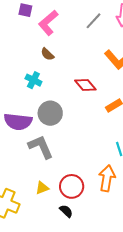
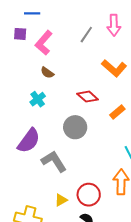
cyan cross: (33, 80) -> (38, 99), turned 35
gray circle: (50, 113) -> (75, 127), moved
purple semicircle: (18, 122) -> (29, 141), turned -52

